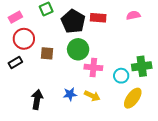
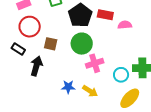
pink semicircle: (133, 15) -> (125, 25), moved
black rectangle: (15, 63) -> (18, 49), turned 56
pink cross: (93, 67) -> (95, 63), turned -30
black arrow: (37, 99) -> (36, 66), moved

